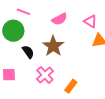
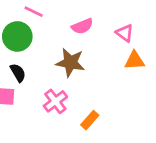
brown star: (53, 46) -> (70, 63), turned -30
black semicircle: (28, 52) -> (18, 73), moved

